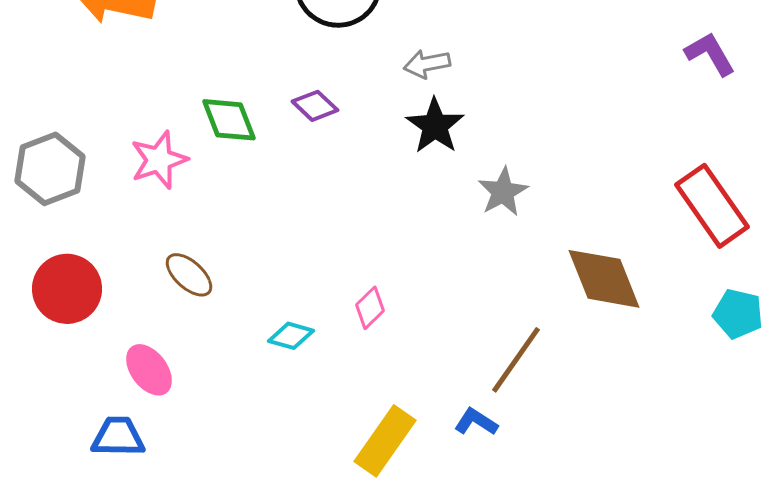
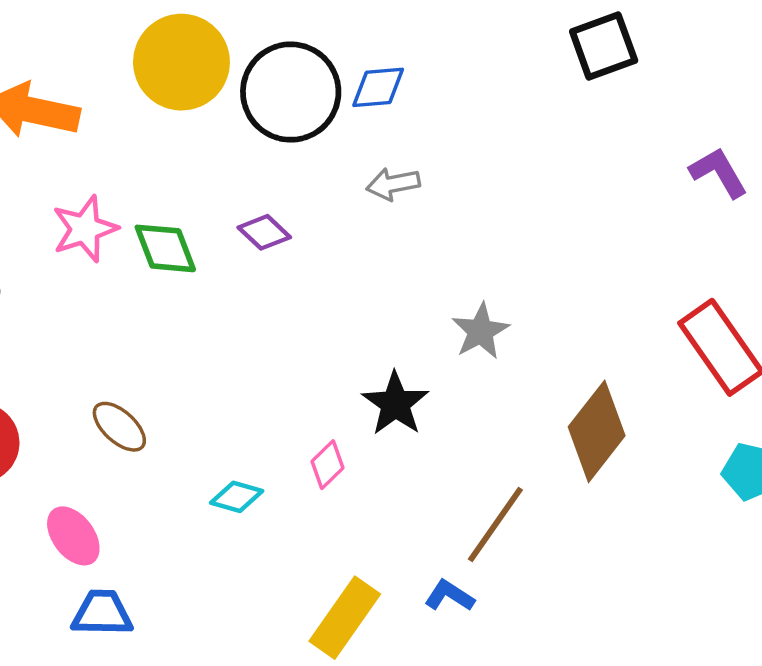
black star: (435, 126) -> (395, 404), moved
pink star: (159, 160) -> (85, 229), moved
brown diamond: (604, 279) -> (597, 431), turned 60
blue trapezoid: (118, 437) -> (102, 613), moved

